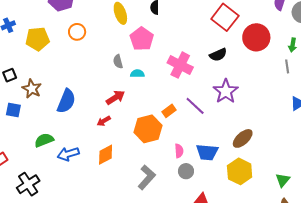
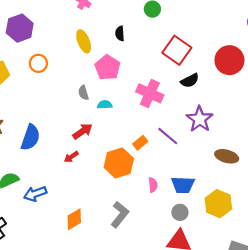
red square: (225, 17) -> (177, 50), moved
brown ellipse: (243, 138) -> (227, 156), moved, turned 60
orange diamond: (106, 155) -> (74, 219), moved
gray circle: (186, 171) -> (180, 212), moved

